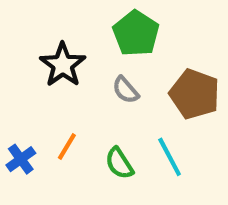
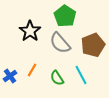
gray semicircle: (126, 90) -> (60, 43), size x1.6
brown pentagon: (195, 94) -> (93, 45), turned 30

